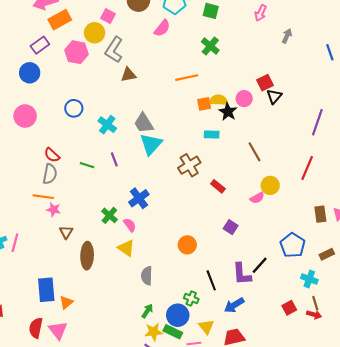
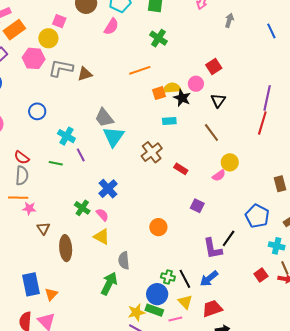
gray L-shape: (114, 50) -> (61, 68), moved, turned 75
black triangle: (274, 96) -> (218, 100), moved
cyan cross: (107, 125) -> (66, 136), moved
red line: (307, 168) -> (262, 123), moved
black line: (211, 280) -> (185, 279), moved
green arrow: (147, 311) -> (109, 284), moved, size x1.6

